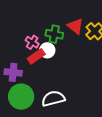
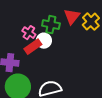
red triangle: (75, 26) -> (72, 17), turned 30

